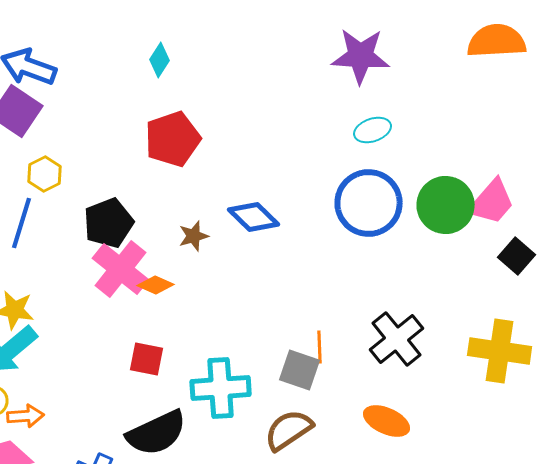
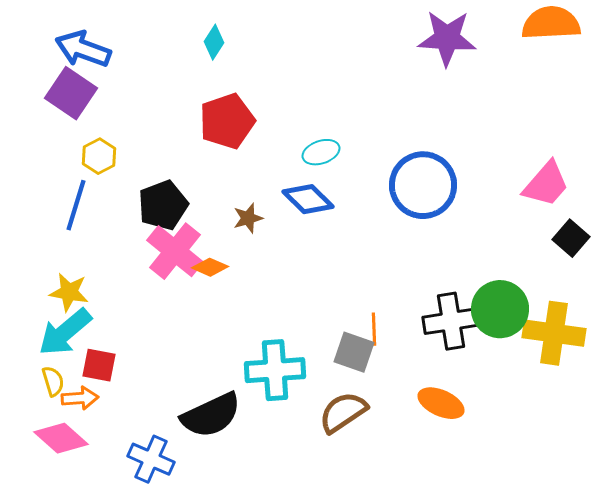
purple star: (361, 56) -> (447, 38), moved
cyan ellipse: (373, 130) -> (321, 152), moved
green circle: (446, 205) -> (500, 309), moved
black cross: (397, 339) -> (451, 321), turned 30
red square: (147, 359) -> (99, 365), moved

